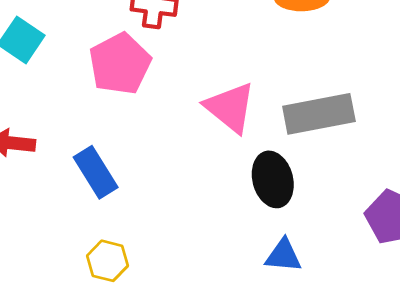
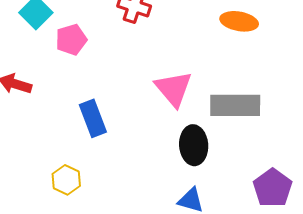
pink pentagon: (120, 64) -> (71, 40), moved, size x0.7
blue rectangle: (96, 172) -> (93, 118), moved

